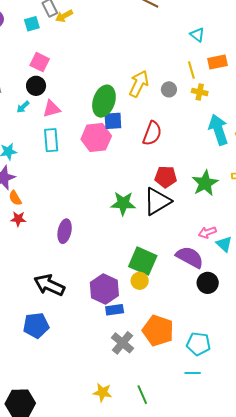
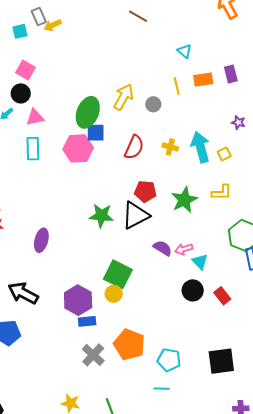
yellow cross: (200, 92) -> (170, 147), moved
purple semicircle: (190, 257) -> (163, 248), moved, size x0.7
black circle: (208, 283) -> (193, 290), moved

